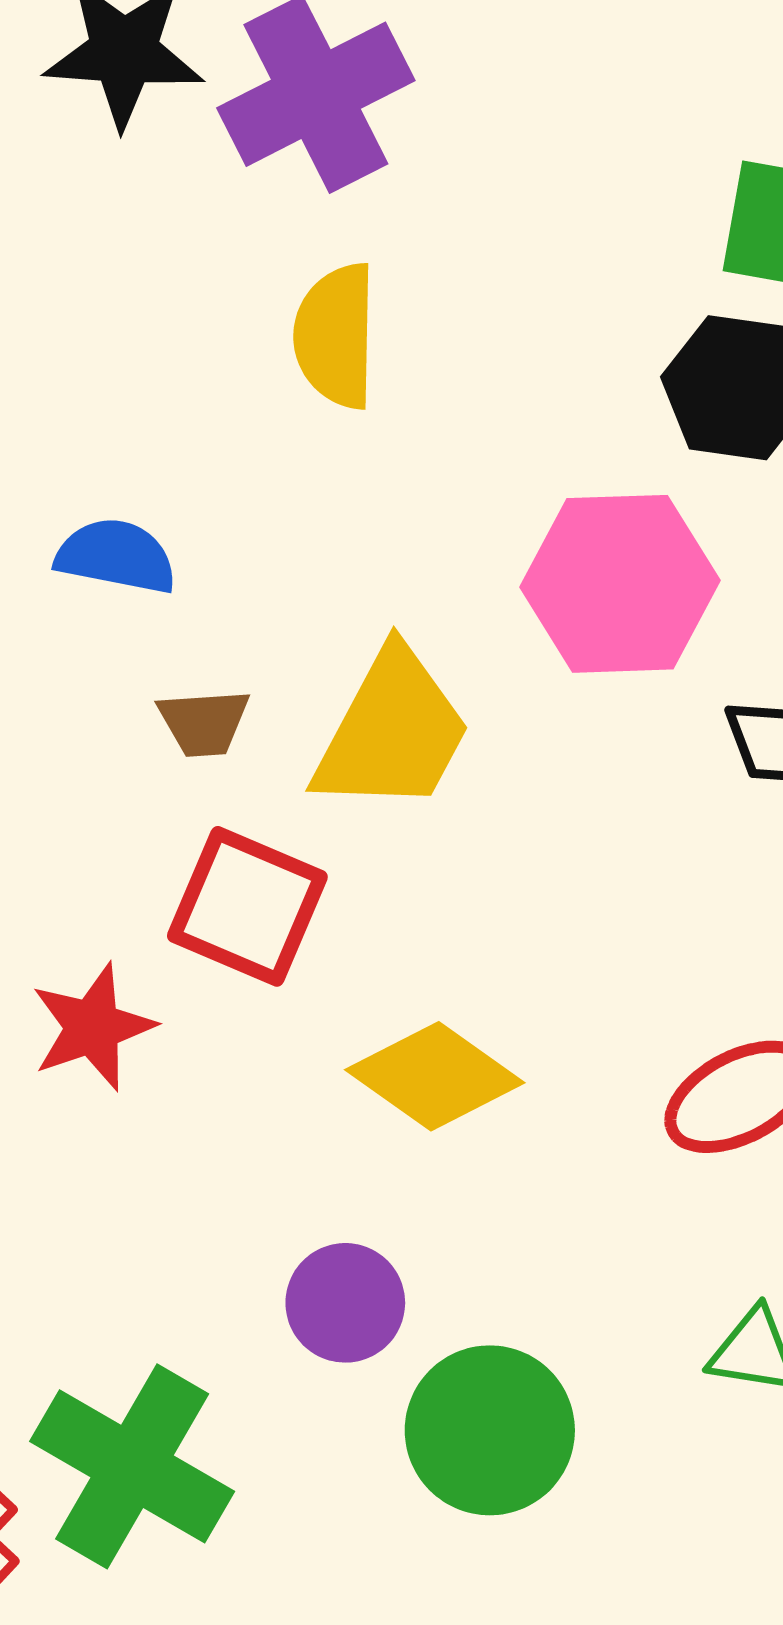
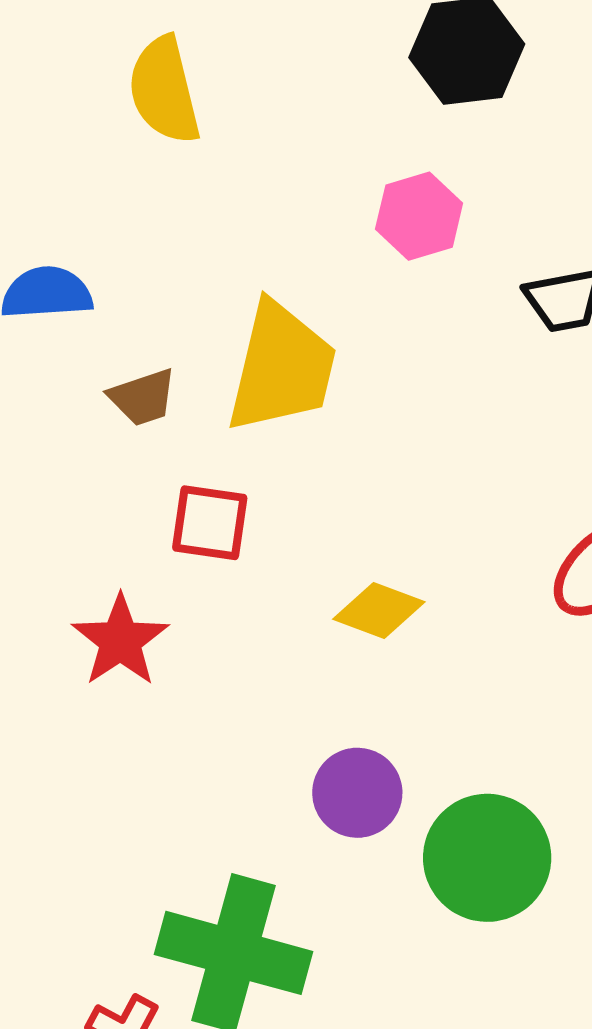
pink hexagon: (620, 584) -> (419, 216), size x0.6
red square: (247, 906) -> (210, 523), size x0.7
yellow diamond: (435, 1076) -> (379, 611), size x0.7

